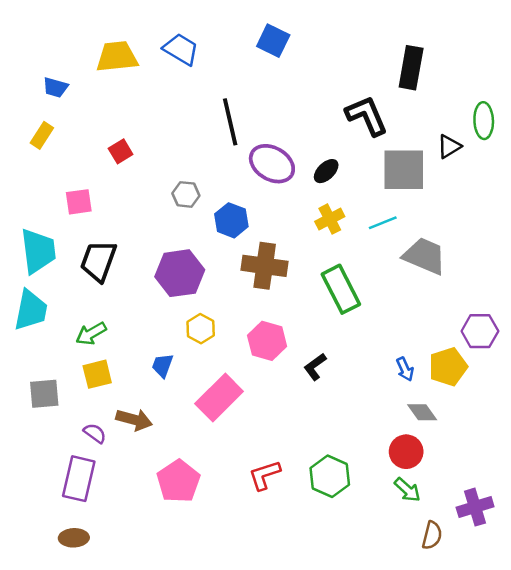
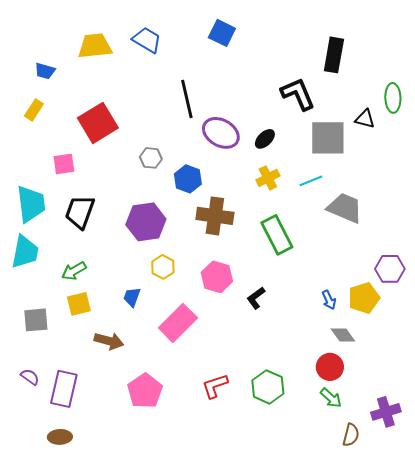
black triangle: (449, 146) -> (365, 119), turned 45
red square: (121, 151) -> (98, 123), size x2.0
purple semicircle: (95, 433) -> (30, 377), moved

